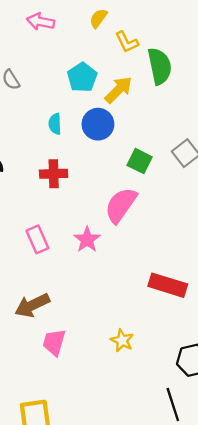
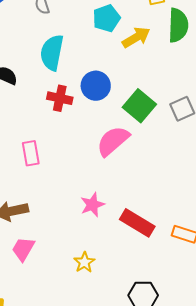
cyan semicircle: (55, 124) -> (52, 53), moved, size x1.8
blue circle: (98, 124) -> (96, 86), moved
green square: (140, 161) -> (139, 106), size x1.4
pink star: (87, 240) -> (92, 205), moved

